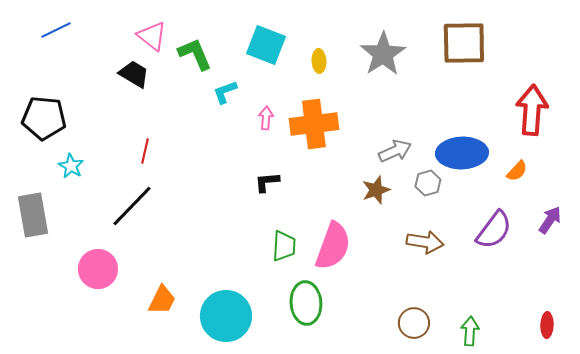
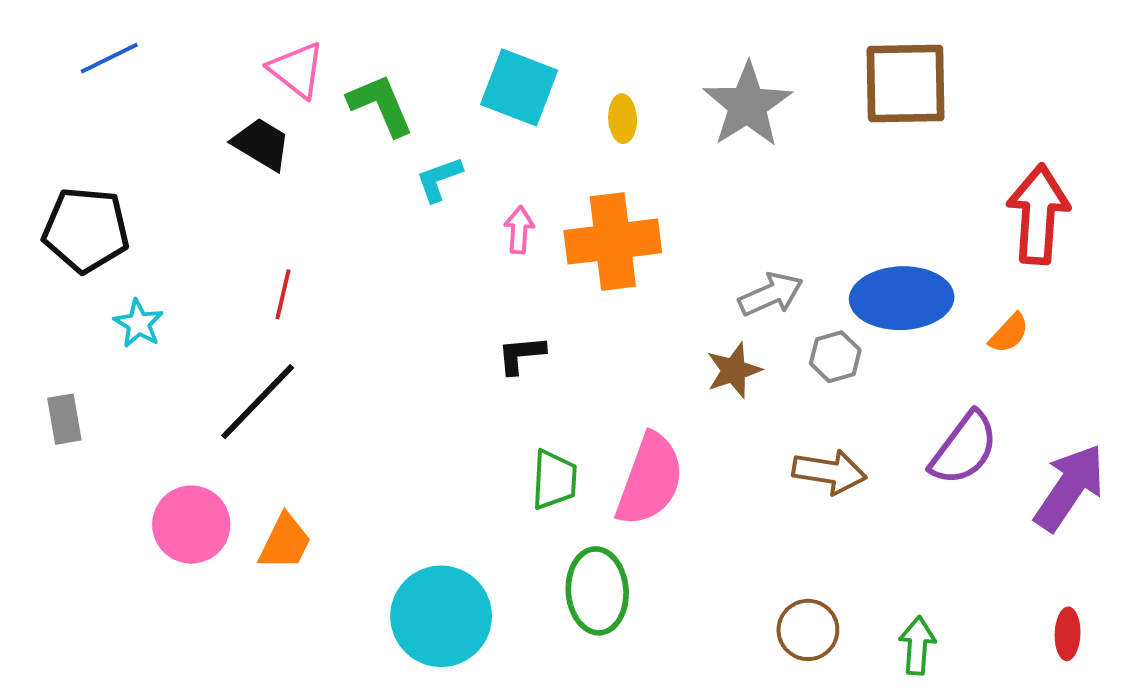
gray rectangle: (33, 215) -> (64, 419), size x0.6
purple arrow: (550, 220) -> (1069, 487), moved, size x1.6
orange trapezoid: (162, 300) -> (285, 542), moved

